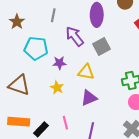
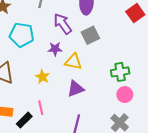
purple star: (59, 63) -> (55, 49), moved
pink line: (65, 123) -> (41, 108), moved

